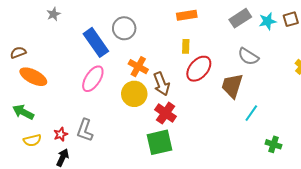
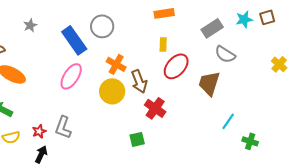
gray star: (53, 14) -> (30, 25), moved
gray rectangle: (240, 18) -> (212, 28), moved
red cross: (166, 113) -> (155, 108), moved
cyan line: (251, 113) -> (228, 121), moved
green square: (159, 142) -> (137, 139), size x0.6

